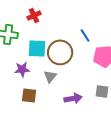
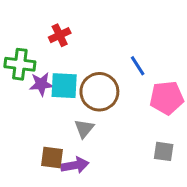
purple star: (22, 69) -> (41, 84), moved
purple arrow: (73, 98) -> (75, 165), moved

